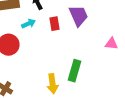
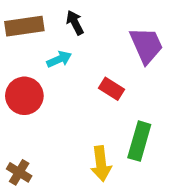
red rectangle: (54, 24) -> (111, 89), moved, turned -48

